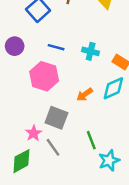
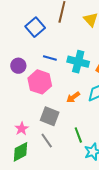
purple circle: (15, 46) -> (18, 66), moved
cyan cross: (91, 51) -> (78, 62), size x1.5
pink star: (33, 133) -> (22, 129), moved

